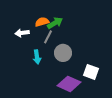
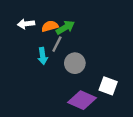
white arrow: (22, 33) -> (26, 24), moved
cyan arrow: (37, 57) -> (43, 56), moved

